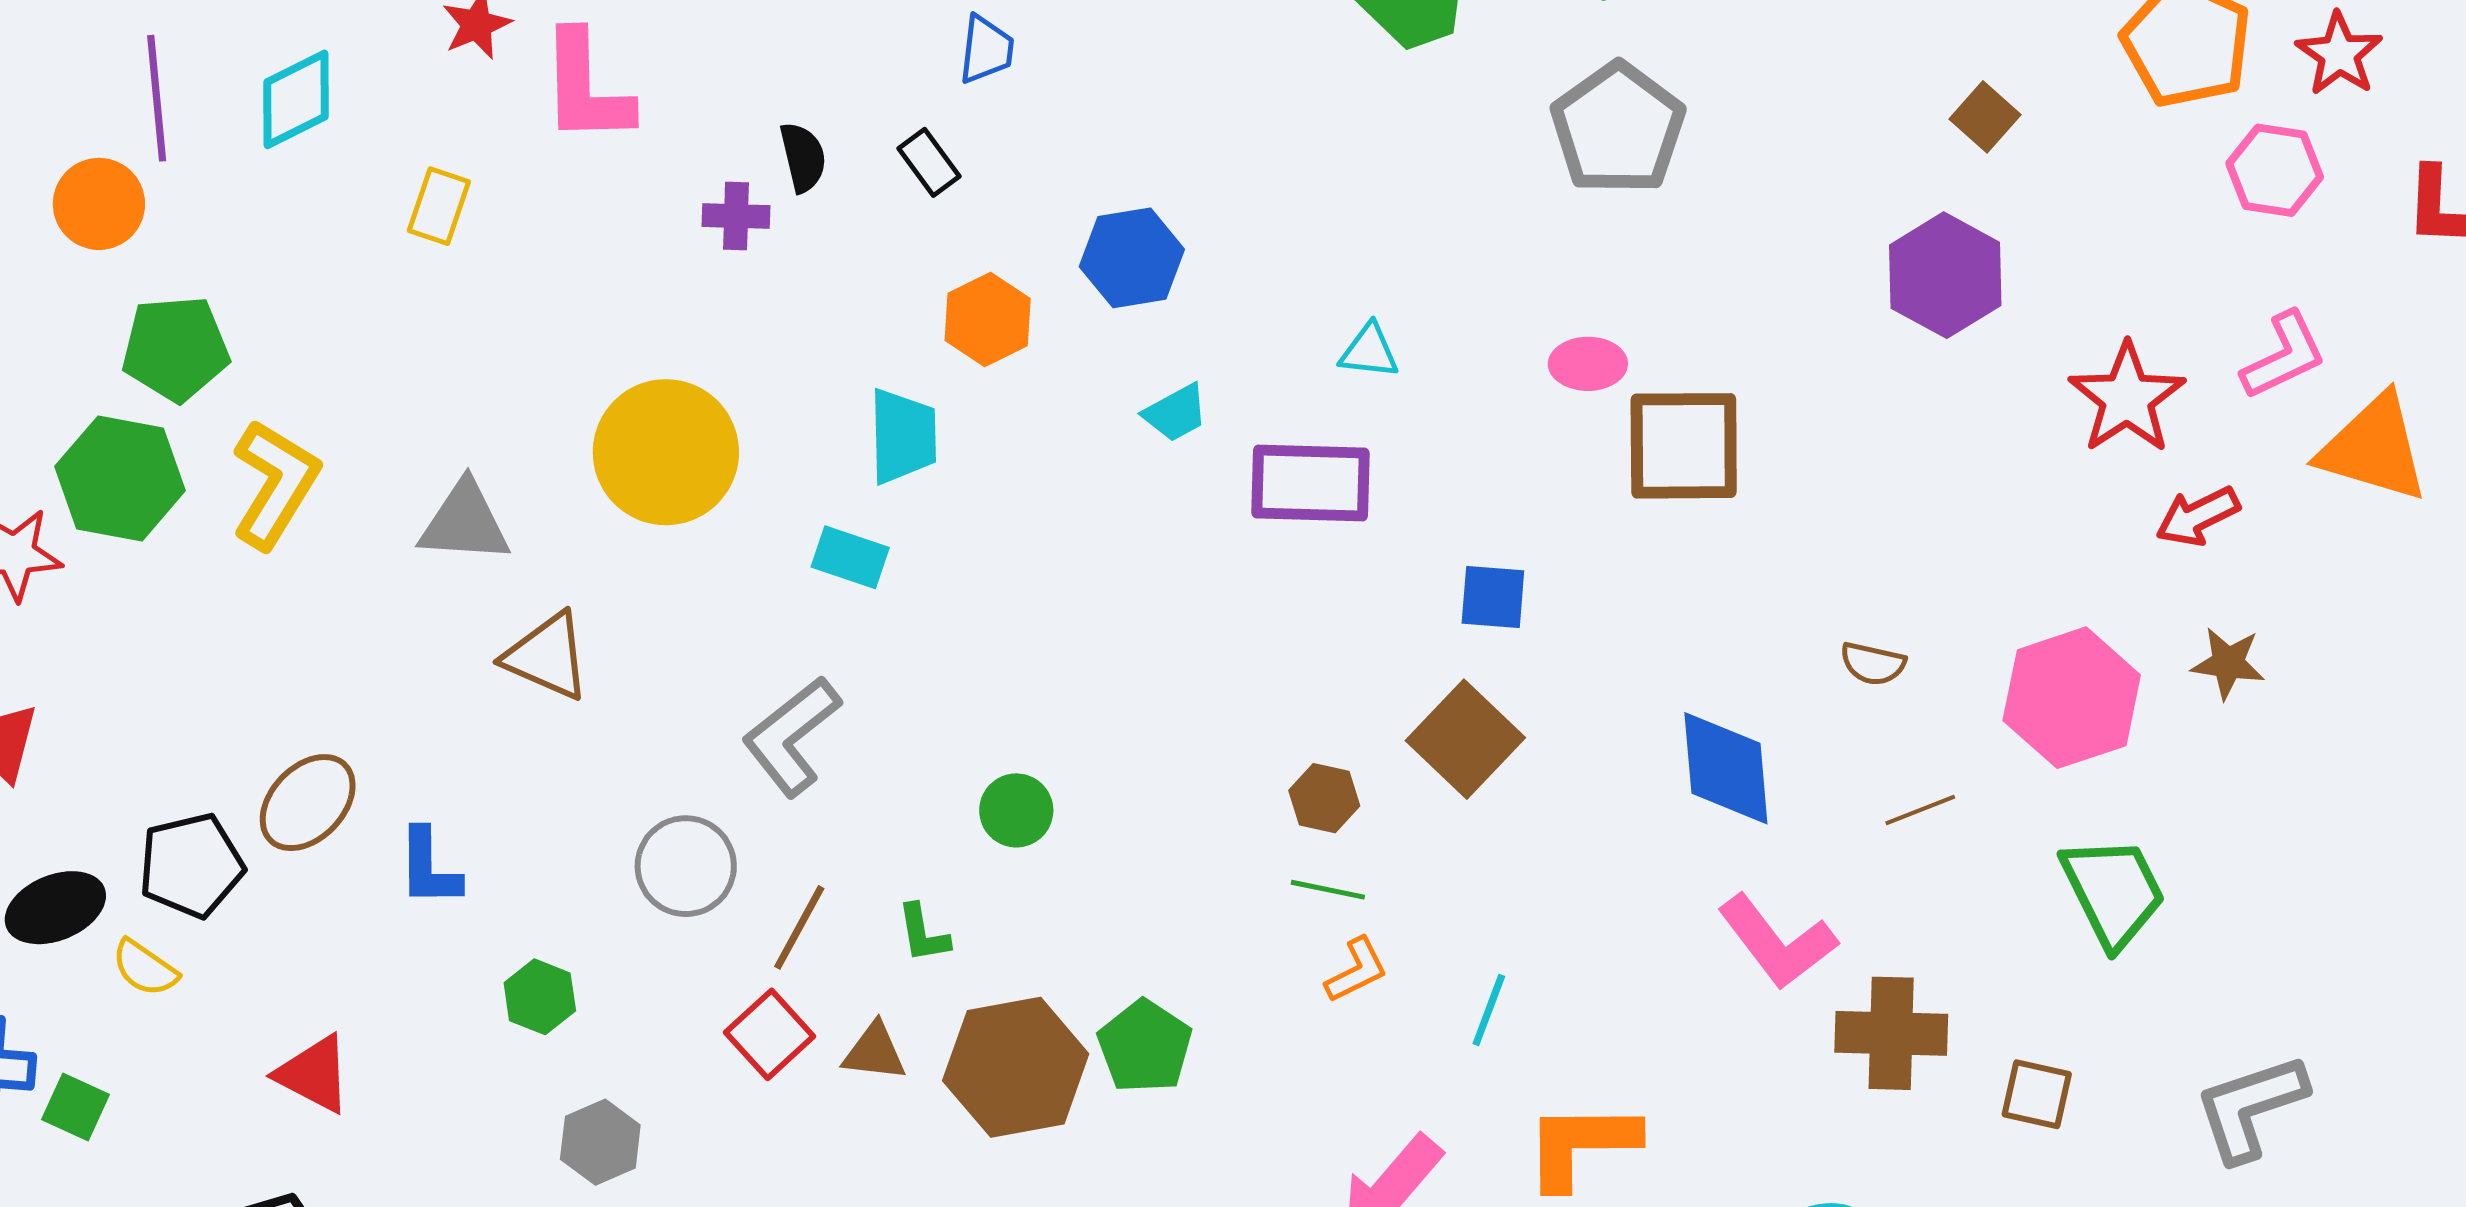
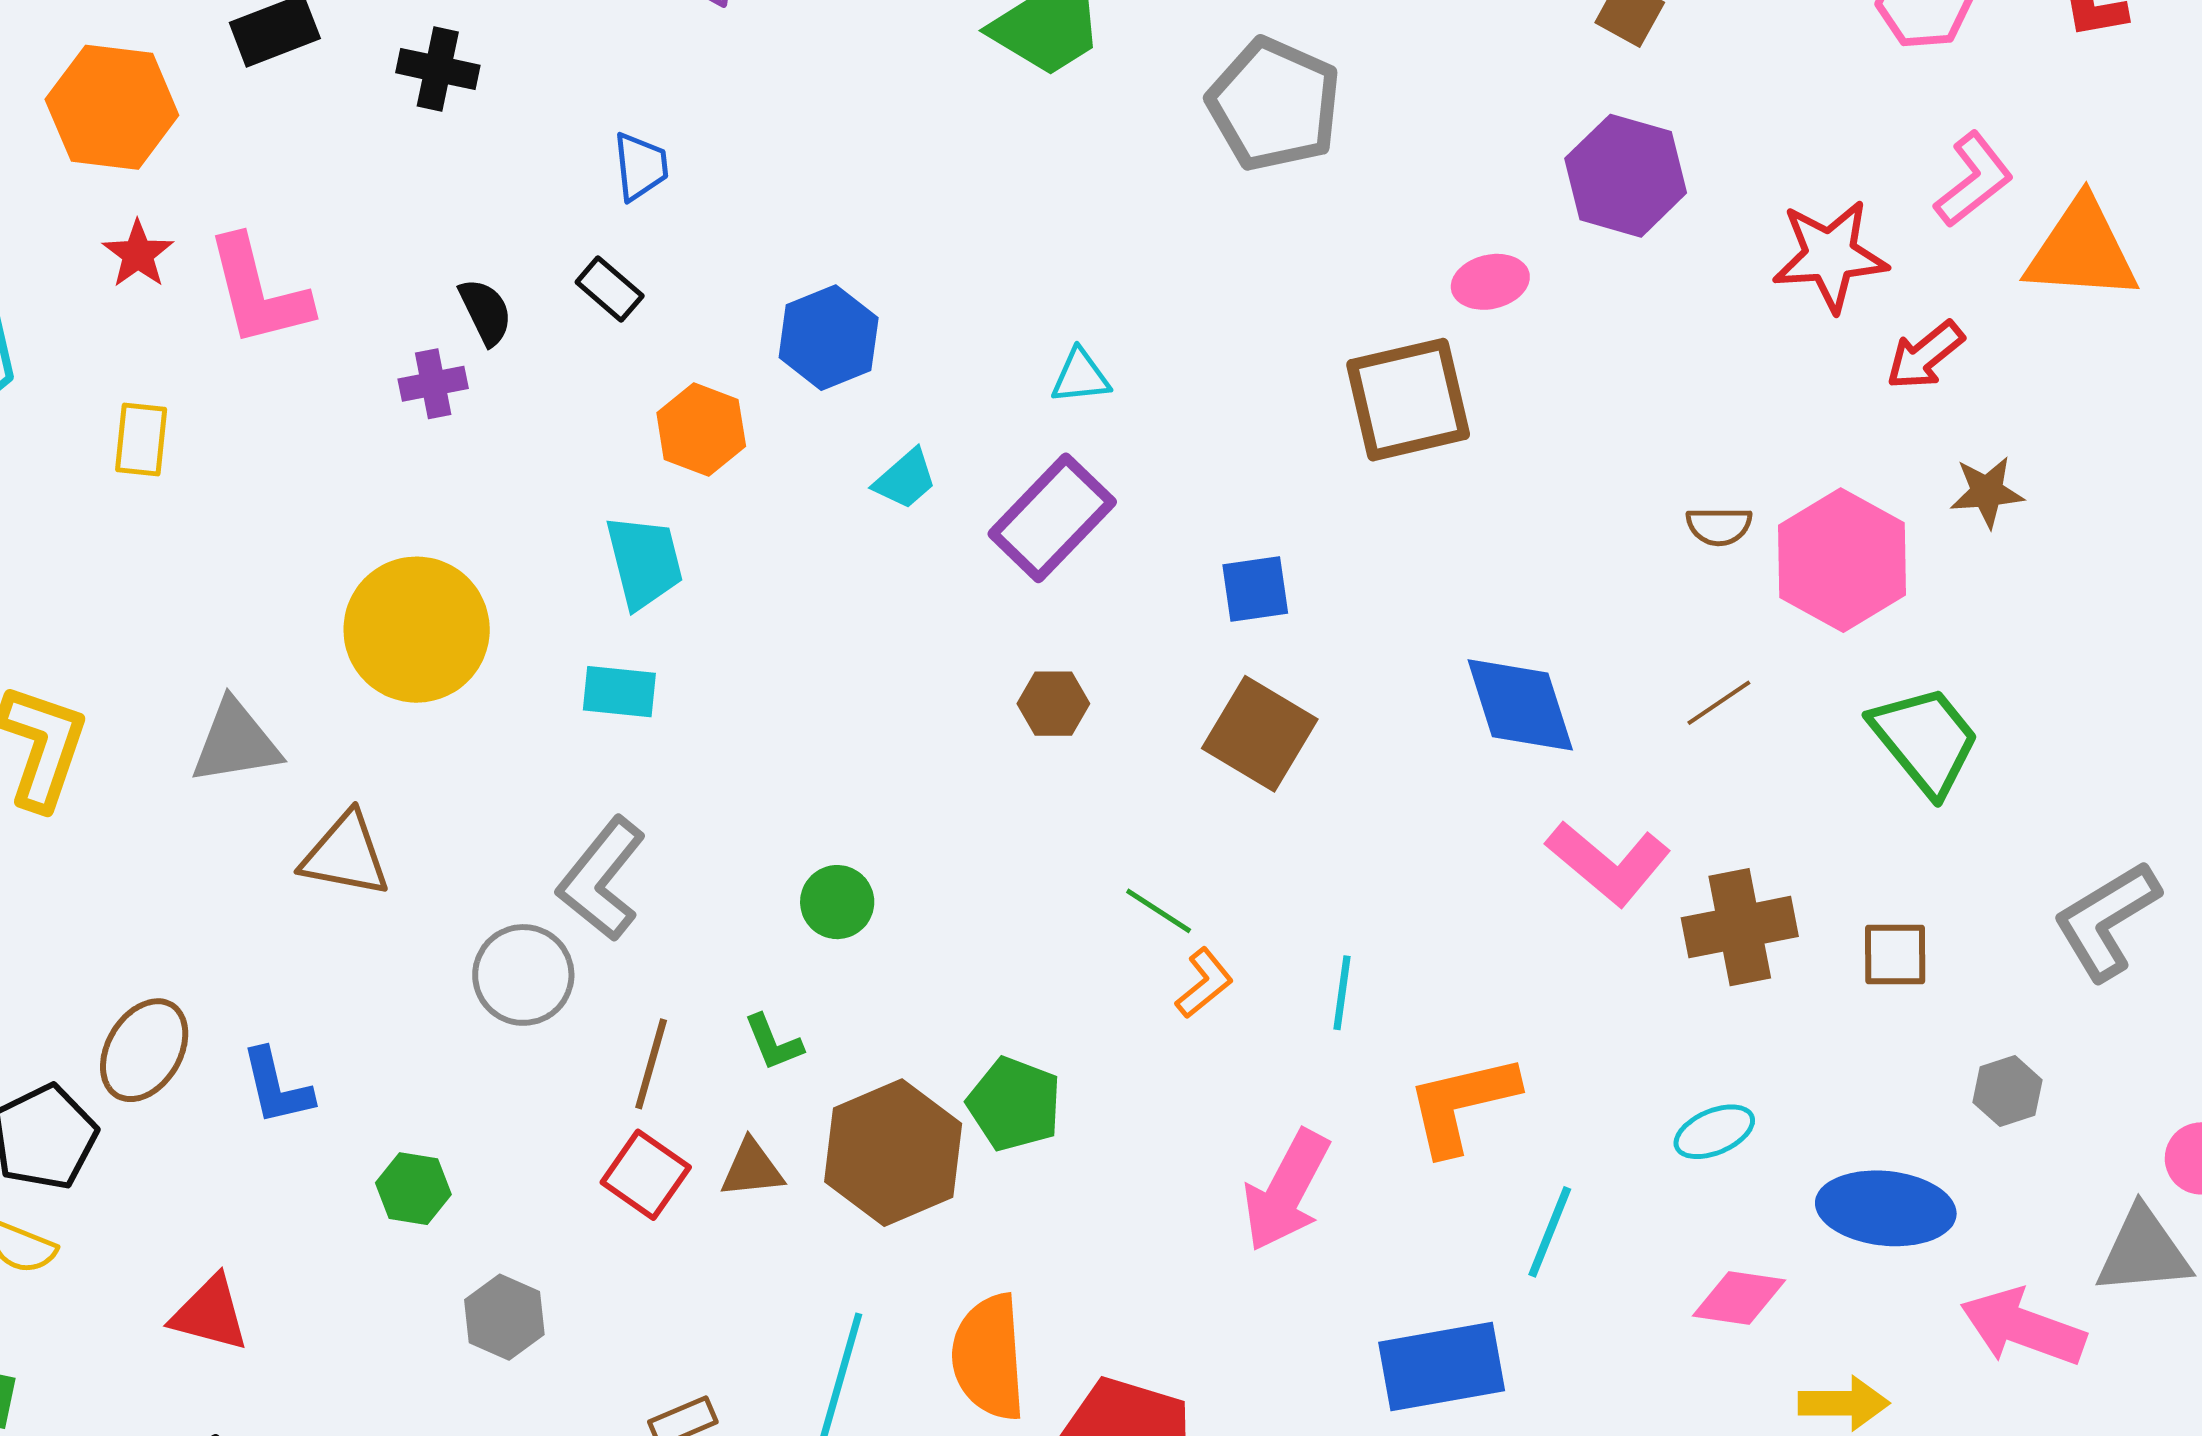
pink ellipse: (1588, 364) -> (1490, 282), moved
red star: (2127, 398) -> (1830, 256), turned -30
purple rectangle: (1310, 483) -> (1052, 518), turned -35
brown semicircle: (1873, 664) -> (1719, 526), moved
brown hexagon: (1324, 798) -> (1053, 704), moved
gray circle: (686, 866) -> (523, 975), moved
green line: (1328, 890) -> (1159, 911), turned 34

